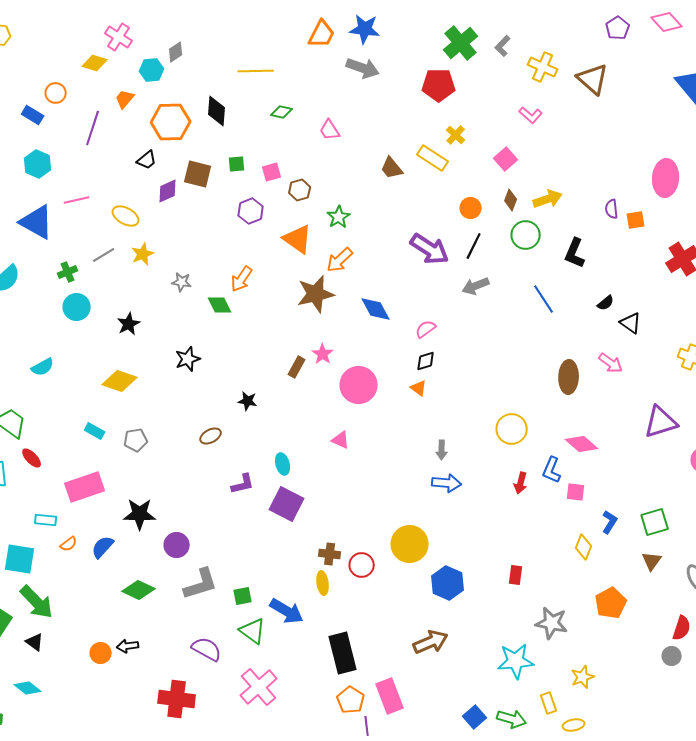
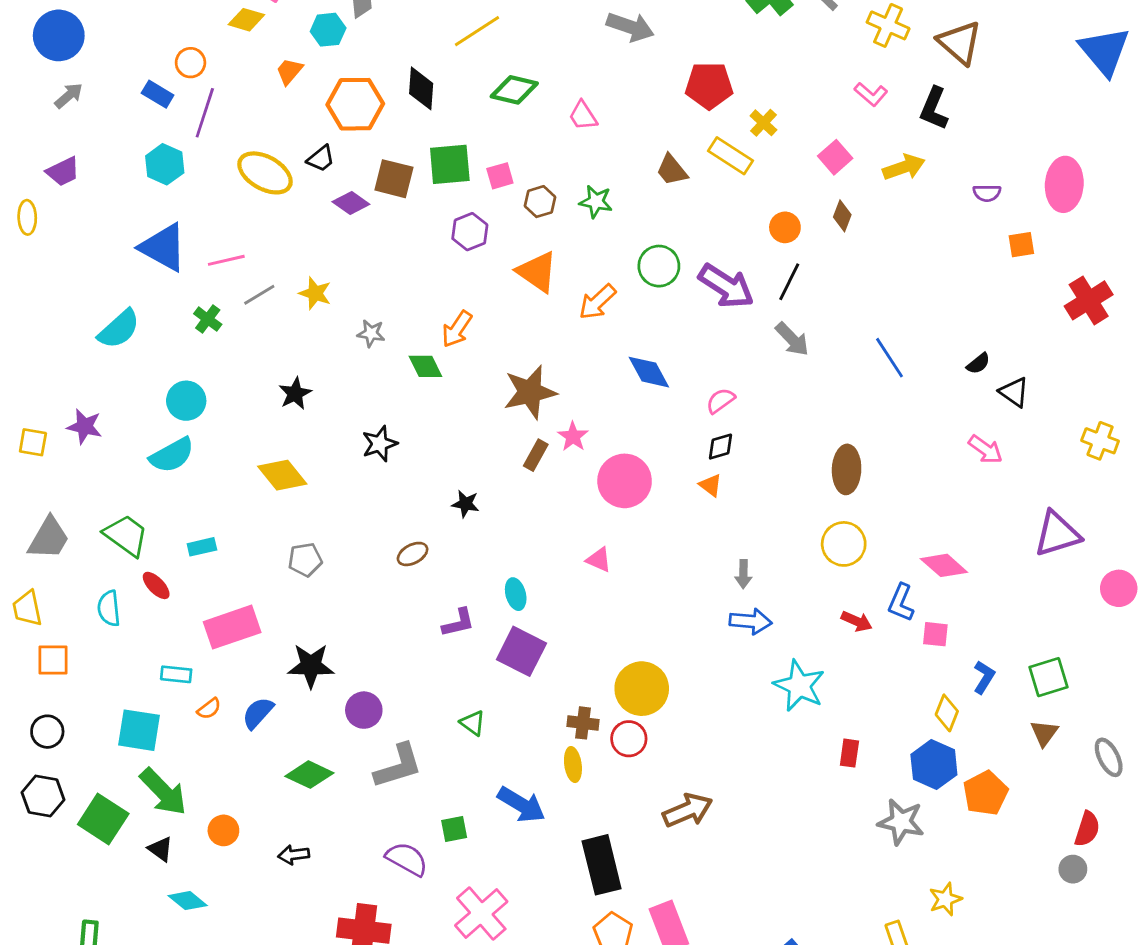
yellow line: (256, 71) -> (477, 31), turned -32
red pentagon: (439, 85) -> (709, 86), moved
green diamond: (282, 112) -> (514, 90), size x1.5
purple line: (93, 128) -> (205, 113), moved
green square: (237, 164) -> (450, 164), size x1.8
purple diamond: (168, 191) -> (351, 203), turned 60
yellow arrow: (548, 199) -> (904, 167), moved
pink line: (77, 200) -> (226, 260), moved
purple semicircle: (612, 209) -> (987, 193), moved, turned -84
yellow ellipse: (126, 216) -> (265, 173), moved, size x1.4
green star: (339, 217) -> (596, 202), moved, turned -30
green circle: (526, 235) -> (659, 266), moved
black L-shape: (575, 253) -> (934, 108), moved
yellow star: (143, 254) -> (315, 293), turned -30
green cross: (68, 272) -> (208, 319), turned -30
gray arrow: (476, 286) -> (792, 339), turned -112
brown star: (316, 294) -> (530, 392), moved
cyan circle: (77, 307) -> (186, 401), moved
cyan semicircle: (43, 367) -> (172, 455), size x1.4
brown ellipse: (569, 377) -> (847, 469), moved
yellow diamond: (120, 381) -> (282, 475), turned 32
cyan rectangle: (95, 431) -> (202, 547), moved, turned -42
red arrow: (521, 483) -> (857, 621), turned -80
yellow circle: (410, 544) -> (642, 689), moved
blue hexagon: (448, 583) -> (934, 765), moved
green square: (243, 596) -> (454, 829), moved
green triangle: (253, 631) -> (473, 723), moved, size x0.7
brown arrow: (431, 642) -> (688, 810), moved
orange circle: (101, 653) -> (223, 830), moved
cyan star: (516, 661) -> (799, 686), moved, turned 30
cyan diamond: (28, 688) -> (188, 901), moved

